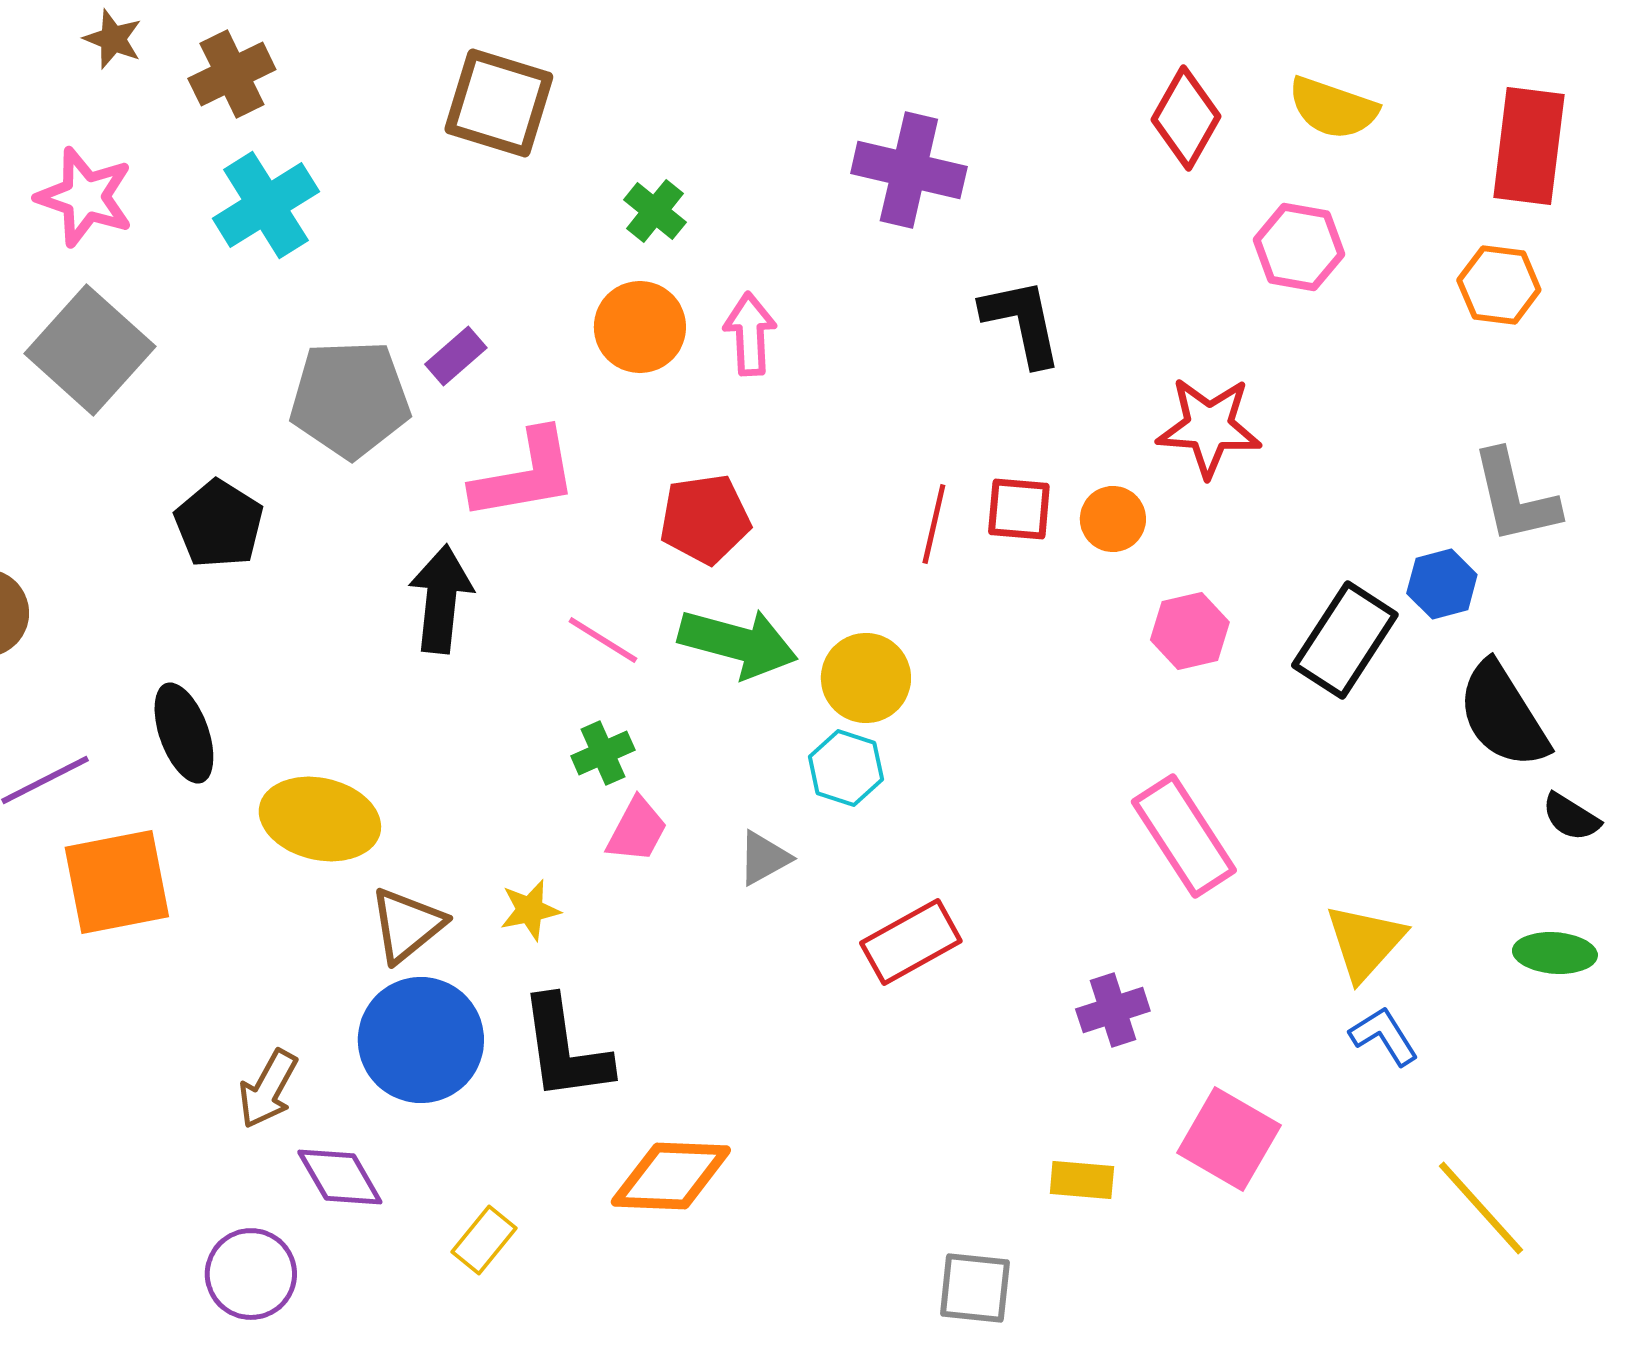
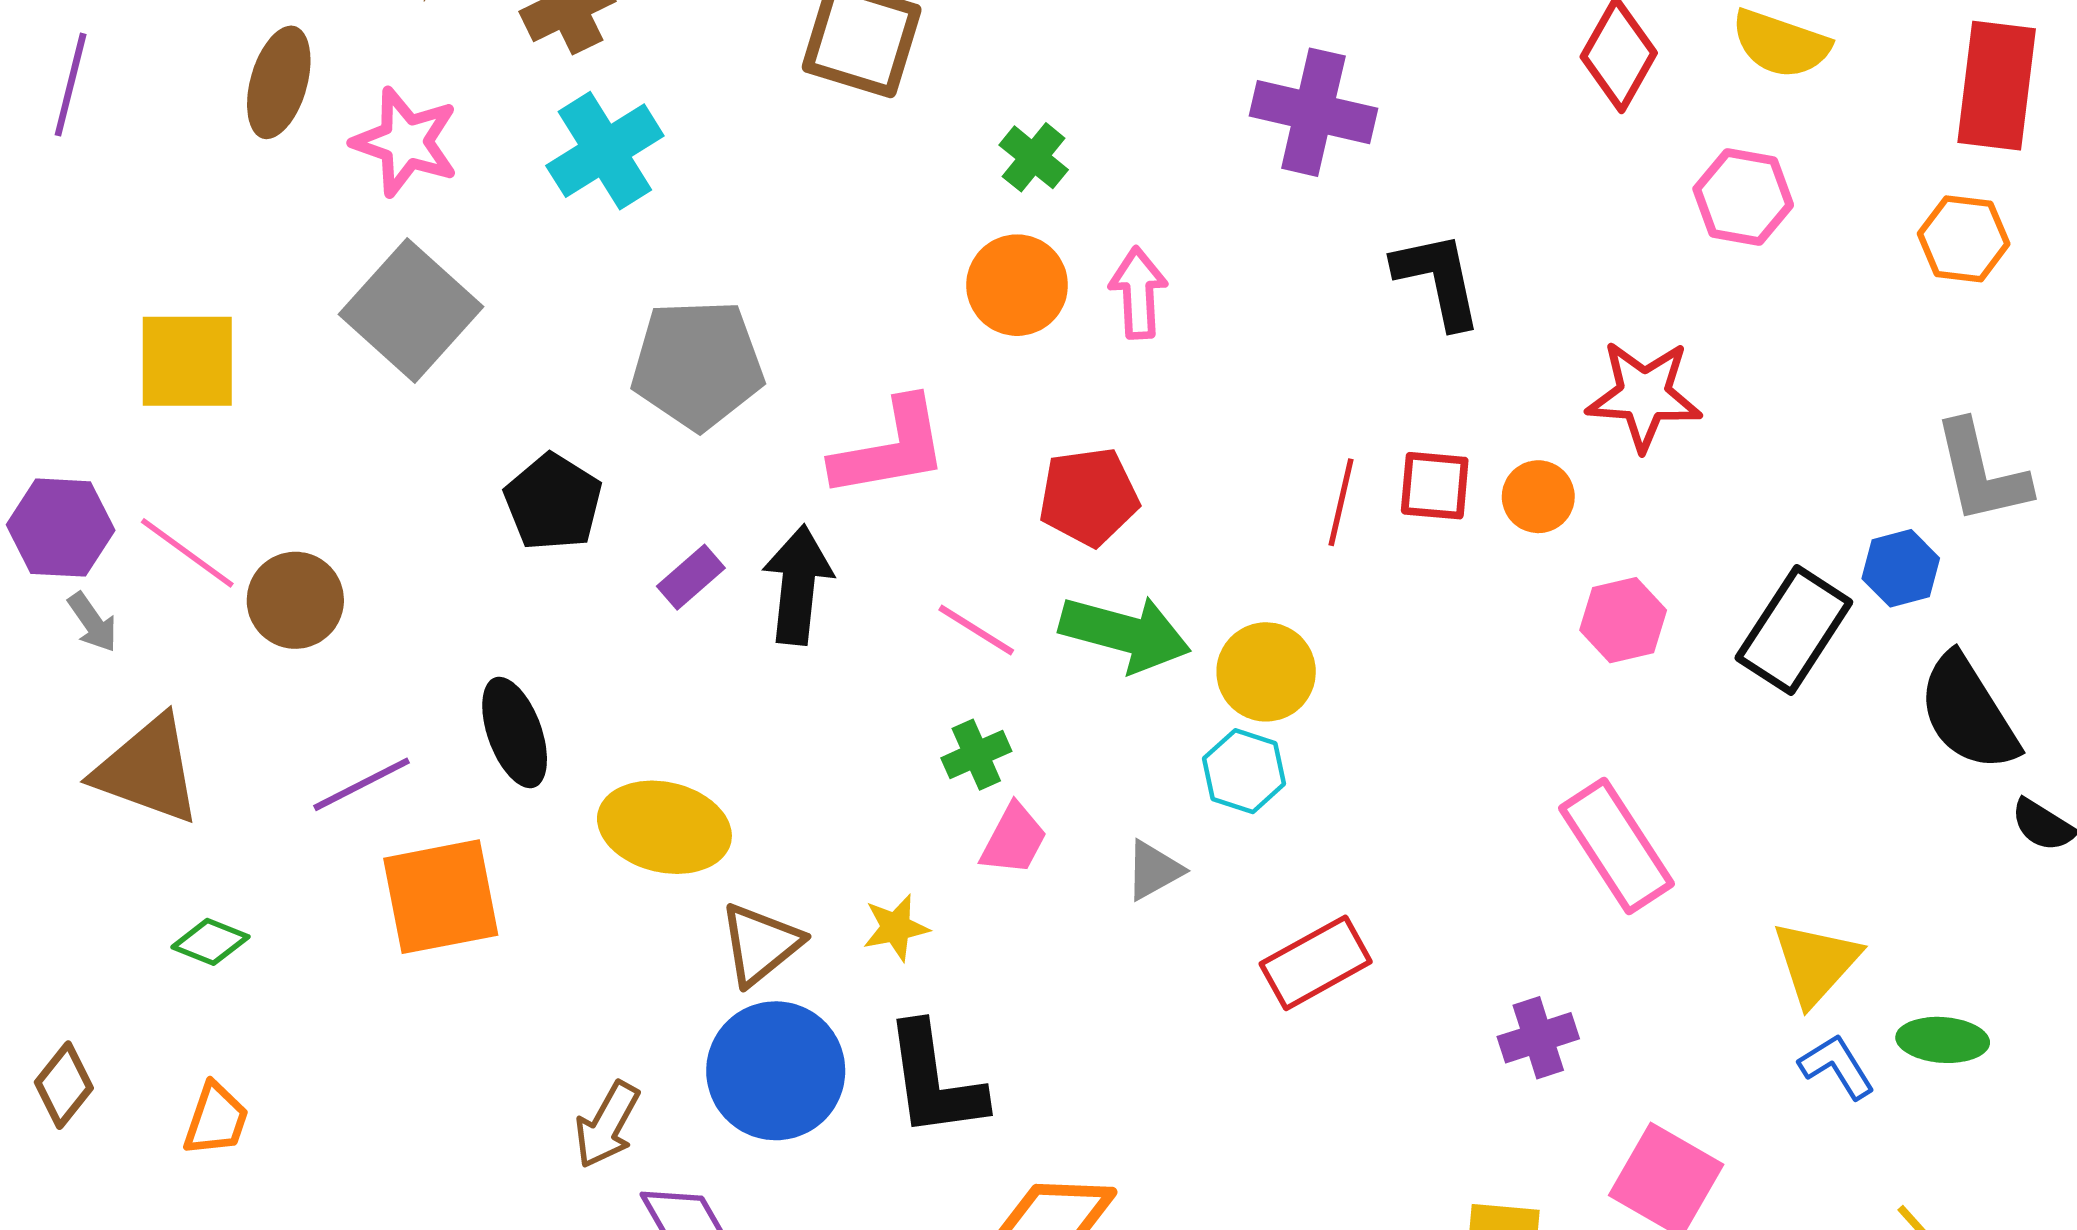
purple rectangle: (456, 356) -> (691, 577), moved
green ellipse: (1555, 953) -> (1943, 1040), moved

